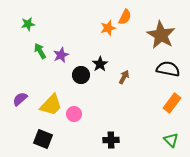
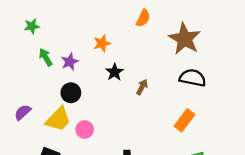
orange star: (108, 28) -> (102, 43), moved
black circle: (81, 75) -> (71, 93), moved
orange rectangle: (172, 103) -> (185, 120), moved

